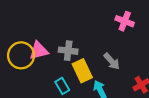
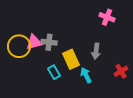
gray cross: (68, 51) -> (49, 42), moved
gray arrow: (112, 61) -> (96, 51), turned 49

